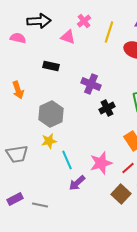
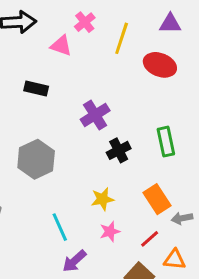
purple cross: (91, 84) -> (95, 115), turned 36
yellow star: (49, 141) -> (102, 199), moved
pink star: (101, 163) -> (110, 231), size x0.6

